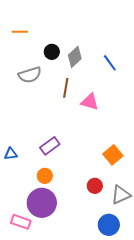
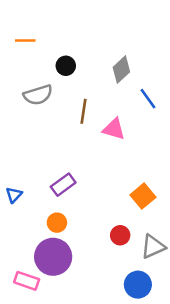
gray diamond: (75, 57) -> (121, 70), moved
blue line: (110, 63) -> (148, 99), moved
blue triangle: (11, 154) -> (14, 195), turned -40

